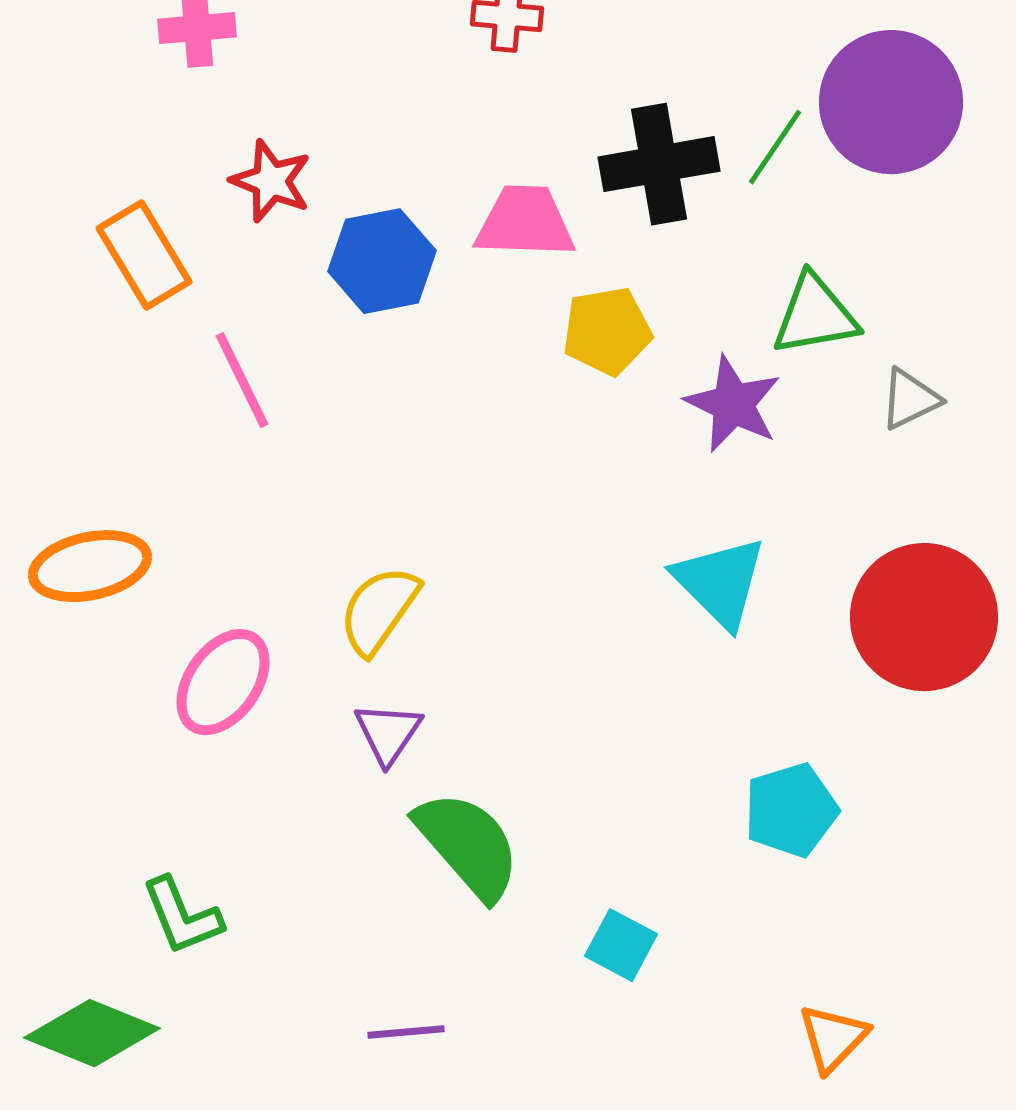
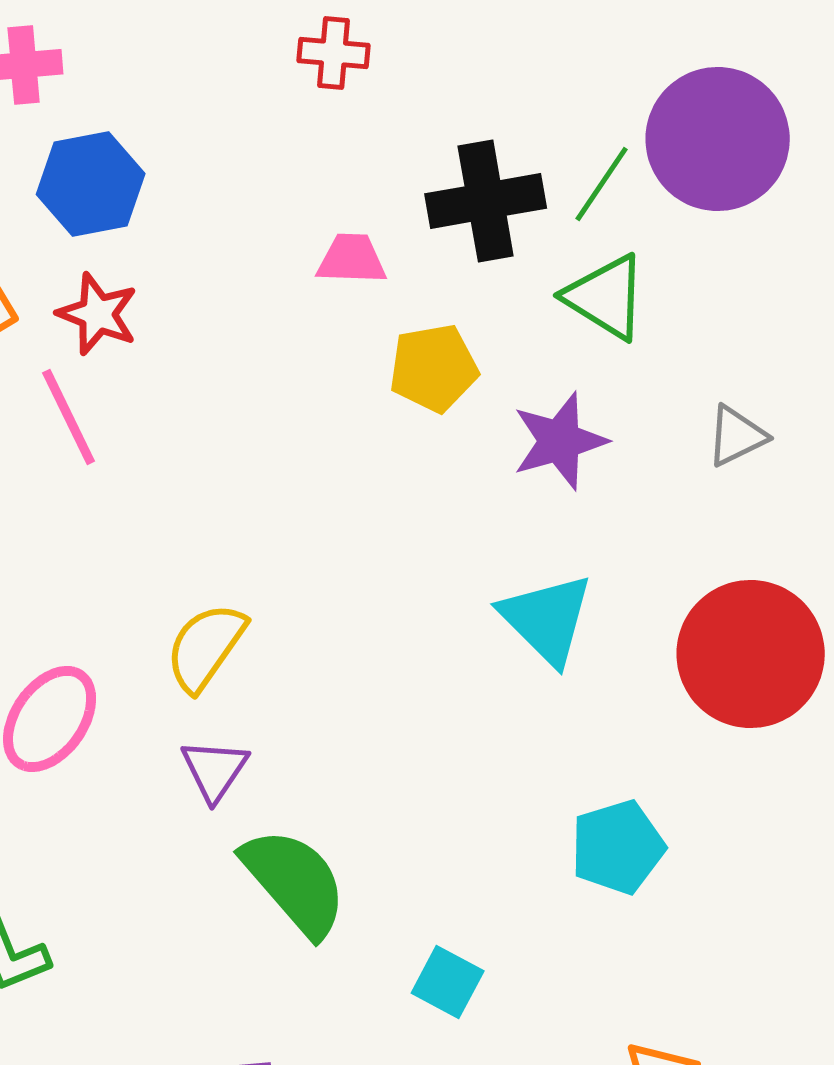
red star: (271, 181) -> (98, 314), moved
pink trapezoid: (525, 222) -> (352, 259), size x0.7
blue hexagon: (382, 261) -> (91, 184), moved
green triangle: (815, 315) -> (606, 297), moved, turned 42
purple star: (733, 404) -> (560, 441), turned 30

